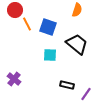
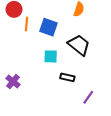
orange line: (27, 24) -> (27, 24), turned 32
black rectangle: (67, 85) -> (67, 77), moved

